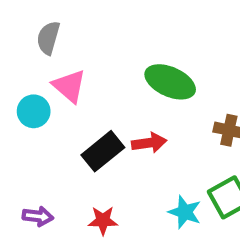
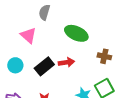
gray semicircle: (48, 38) -> (44, 12), moved
cyan circle: (34, 111) -> (15, 65), moved

